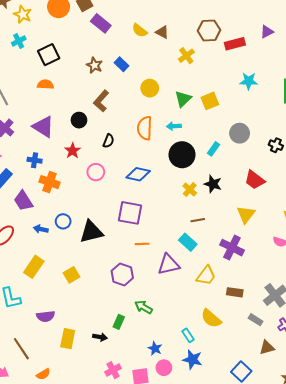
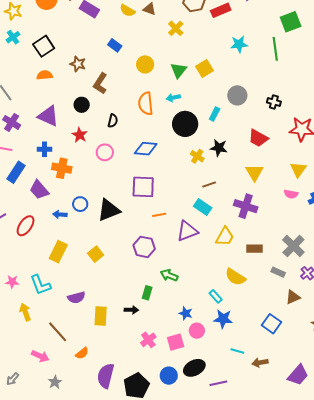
brown star: (95, 65) -> (78, 64), moved

